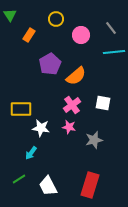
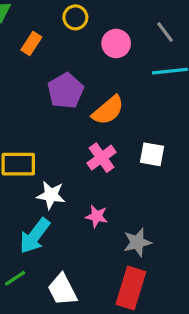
pink star: (69, 127) -> (97, 216), moved
gray star: (94, 140) -> (137, 242), moved
cyan arrow: (31, 153) -> (35, 236), size x1.6

